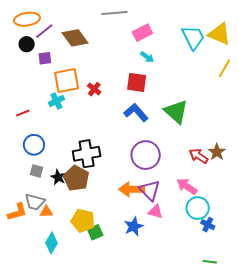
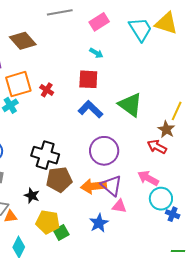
pink rectangle: (142, 33) -> (99, 22), moved
yellow line: (225, 68) -> (177, 111), moved
brown star: (217, 152) -> (166, 129), moved
black cross: (87, 154) -> (45, 155), turned 32
black star: (58, 177) -> (32, 196), moved
brown pentagon: (76, 178) -> (59, 180), moved, turned -30

